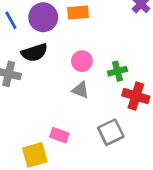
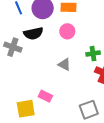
pink circle: (82, 61) -> (67, 31), moved
gray square: (111, 132) -> (89, 110), moved

